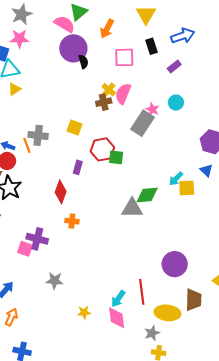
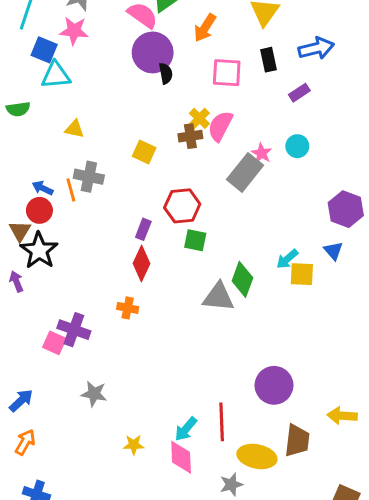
yellow triangle: (14, 89) -> (74, 129), moved, turned 40
yellow square: (75, 128) -> (144, 152), moved
green square: (116, 157) -> (195, 240), moved
red diamond: (61, 192) -> (141, 263), moved
green diamond: (147, 195) -> (242, 279), turned -70

